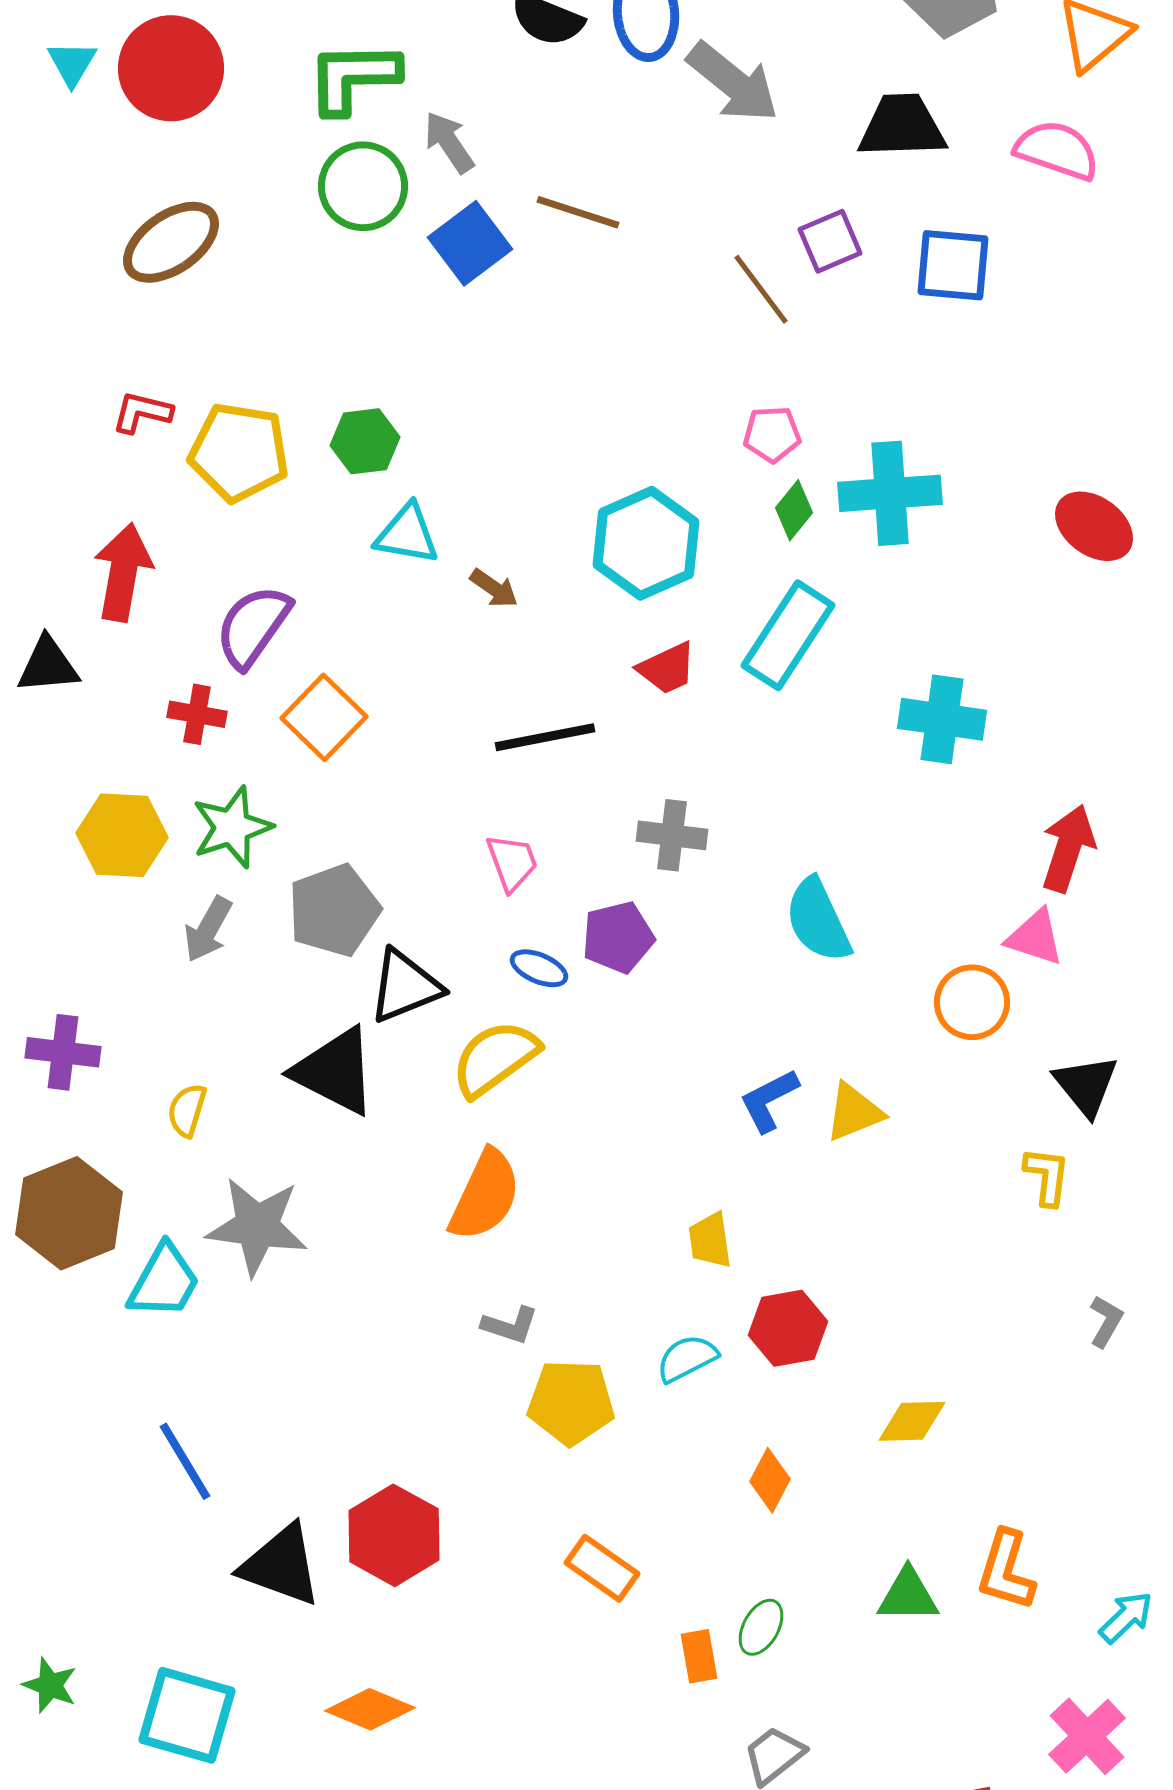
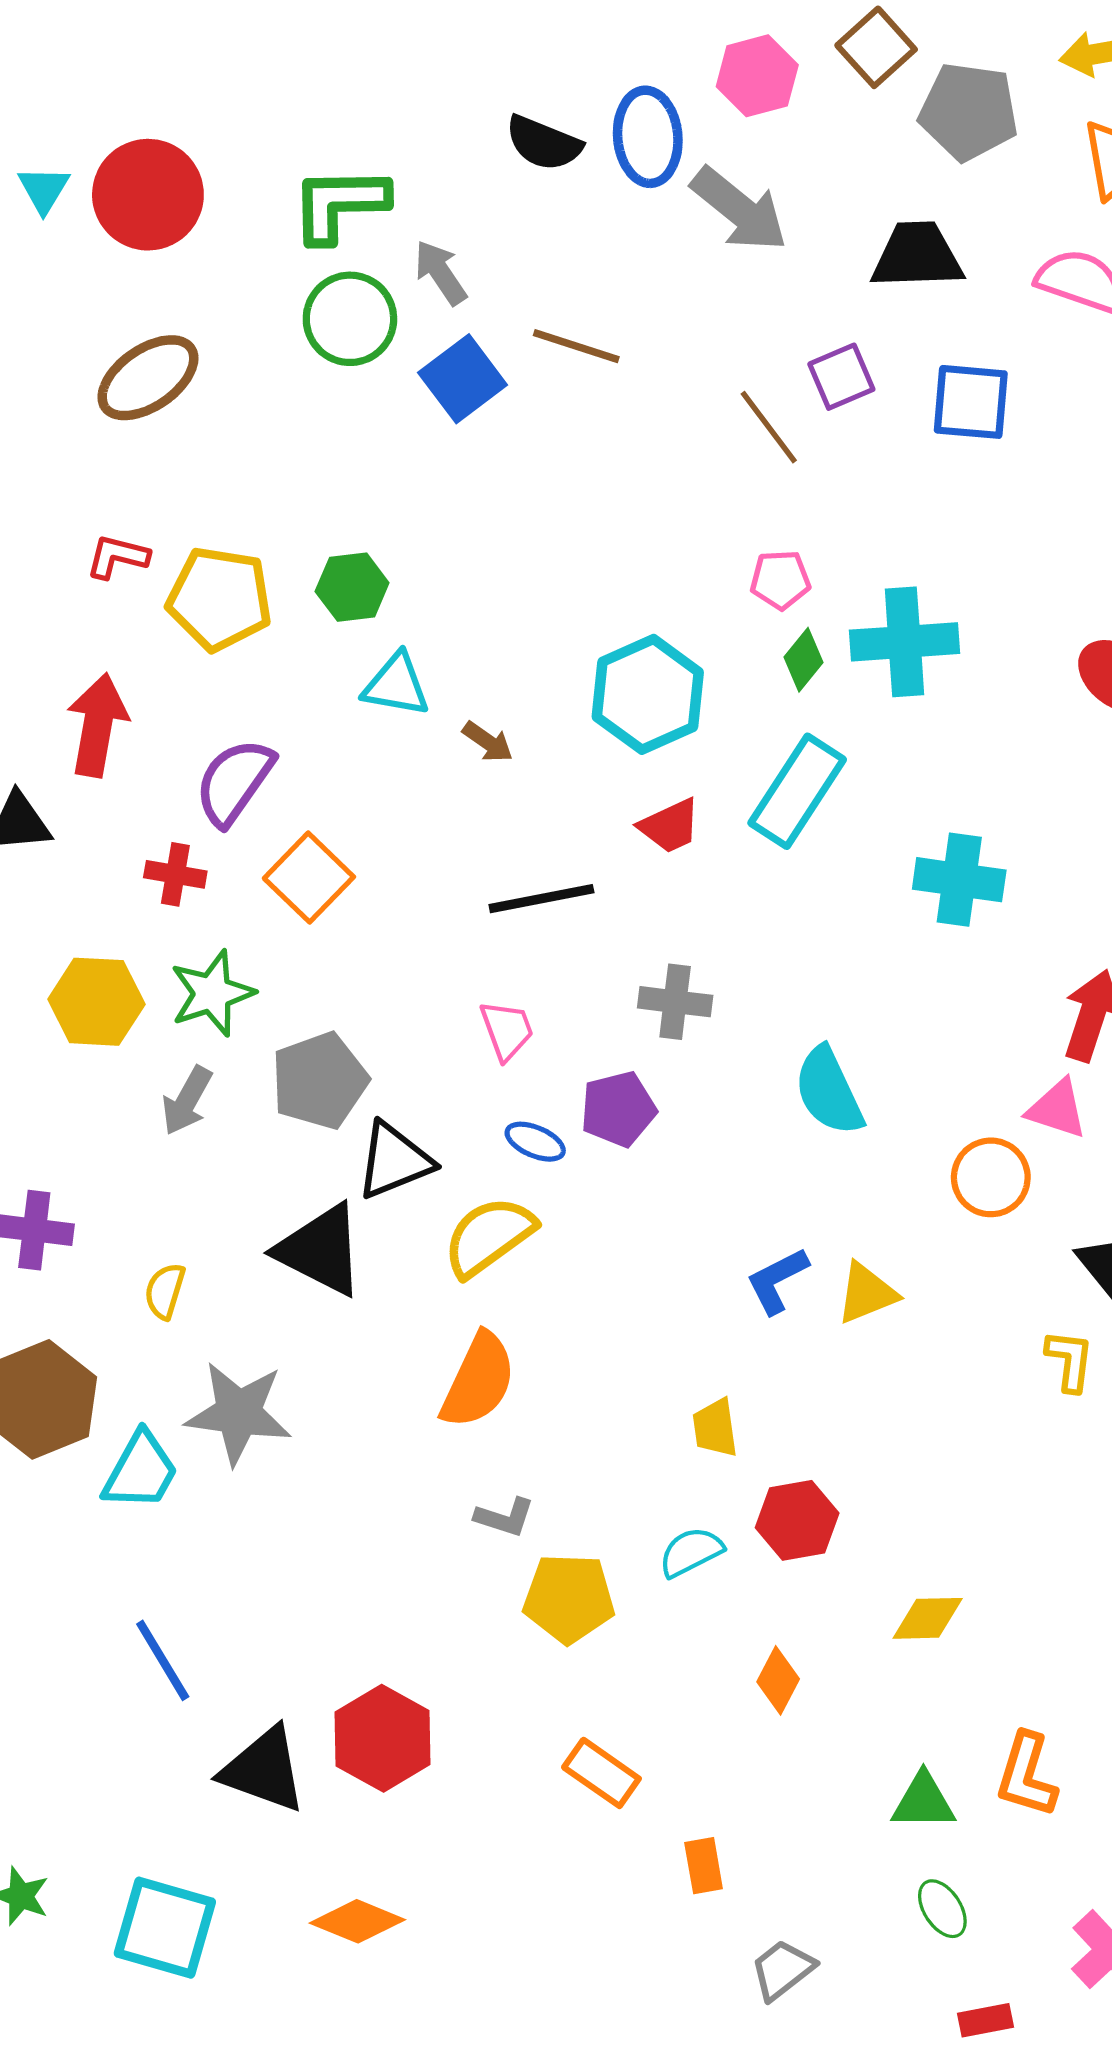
green ellipse: (761, 1627) -> (942, 1909), moved, turned -62

